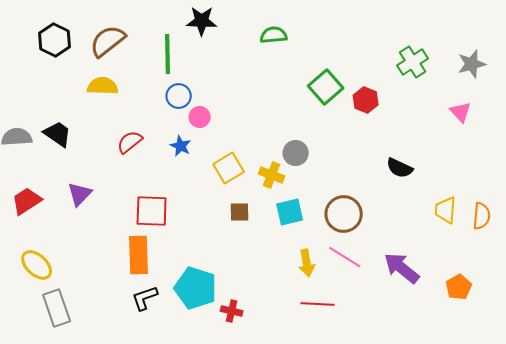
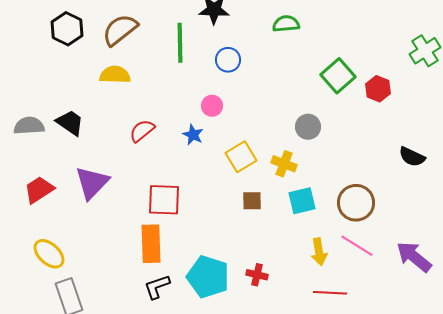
blue circle: (179, 96) -> (228, 60), moved
gray circle: (296, 153) -> (308, 127), moved
purple triangle: (80, 194) -> (92, 183), size x1.4
red cross: (232, 311) -> (257, 275), moved

